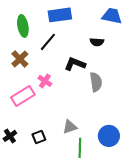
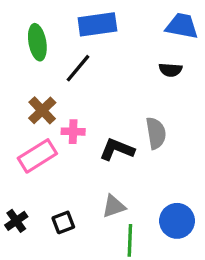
black semicircle: (97, 42) -> (171, 70), moved
brown cross: (20, 59) -> (42, 110), moved
black L-shape: (75, 64) -> (117, 149), moved
pink cross: (45, 81) -> (73, 132), turned -32

